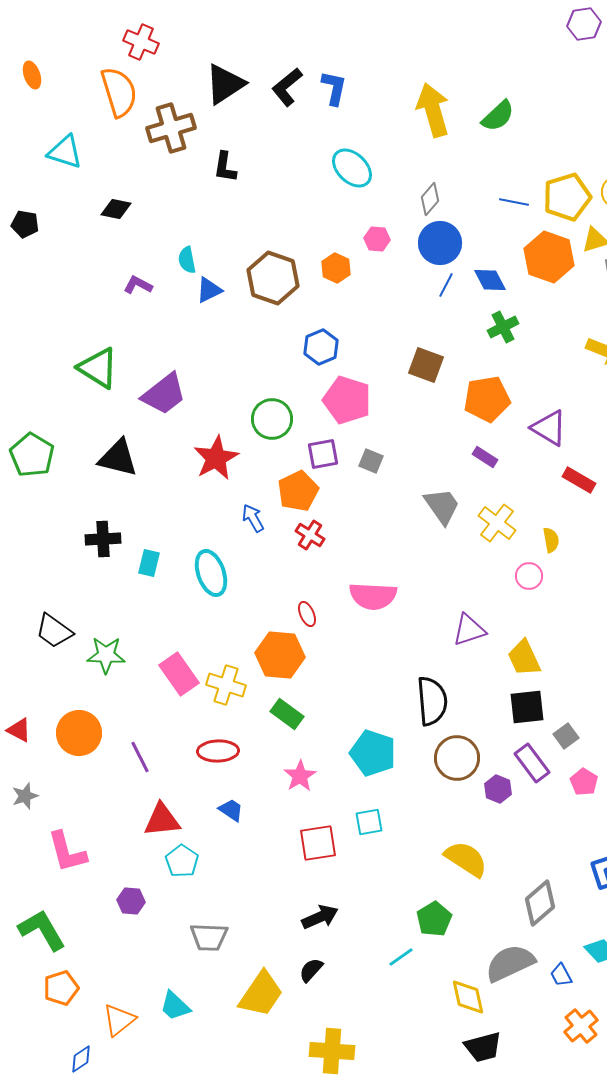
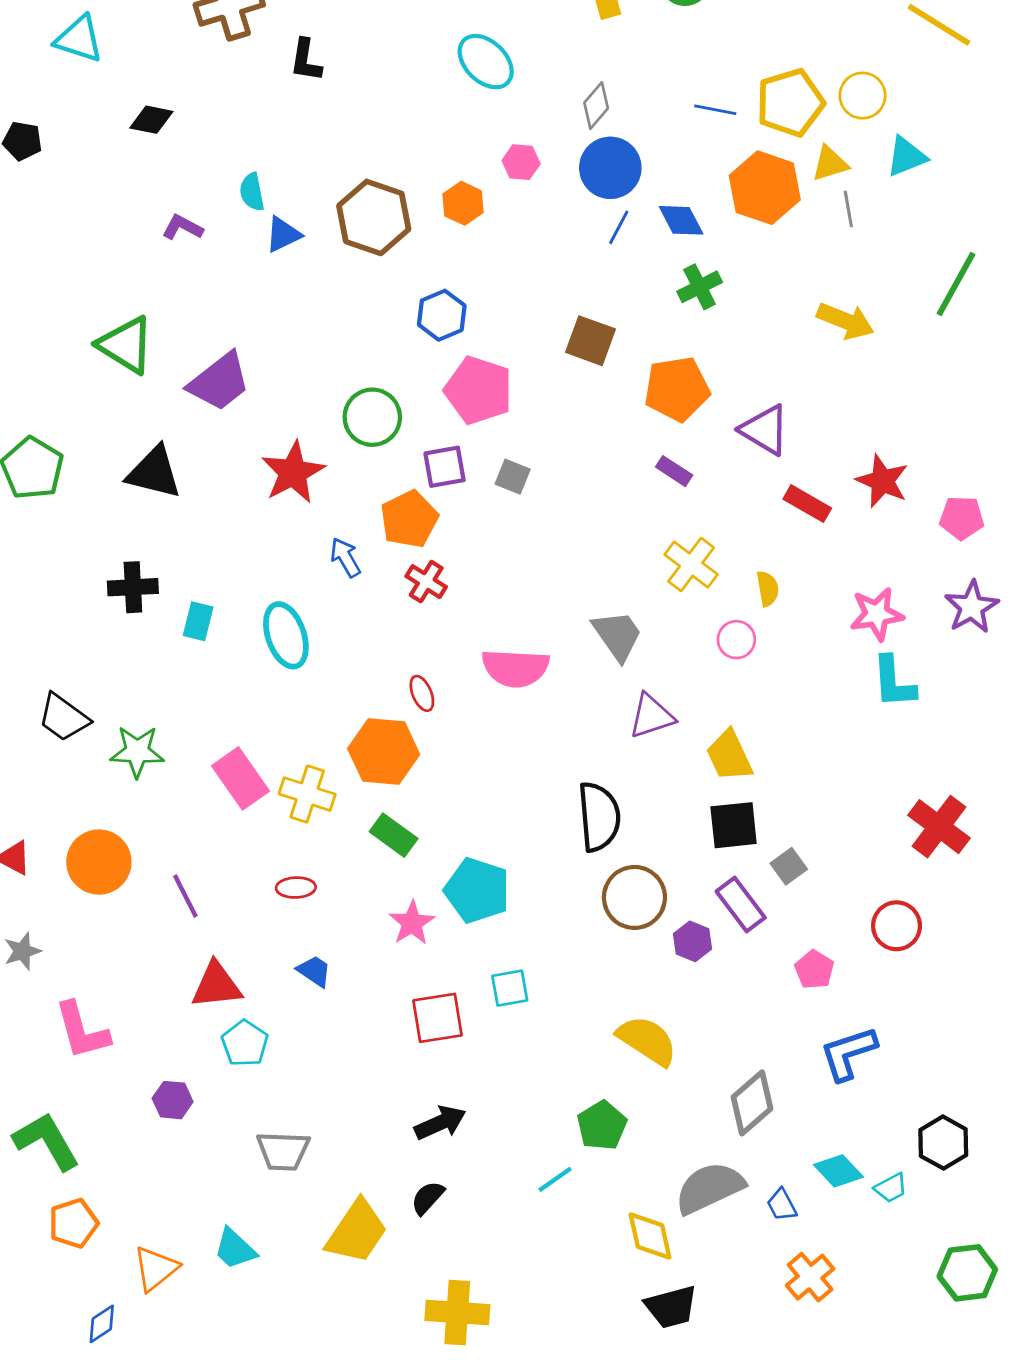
gray trapezoid: (442, 506) -> (617, 635), moved
red ellipse: (218, 751) -> (296, 888), size x0.7
cyan pentagon: (373, 753) -> (477, 890), moved
pink pentagon: (584, 782) -> (814, 970), moved

